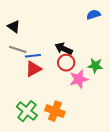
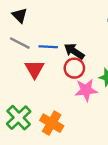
blue line: (33, 56) -> (48, 47), moved
red triangle: (33, 69) -> (35, 69), turned -42

